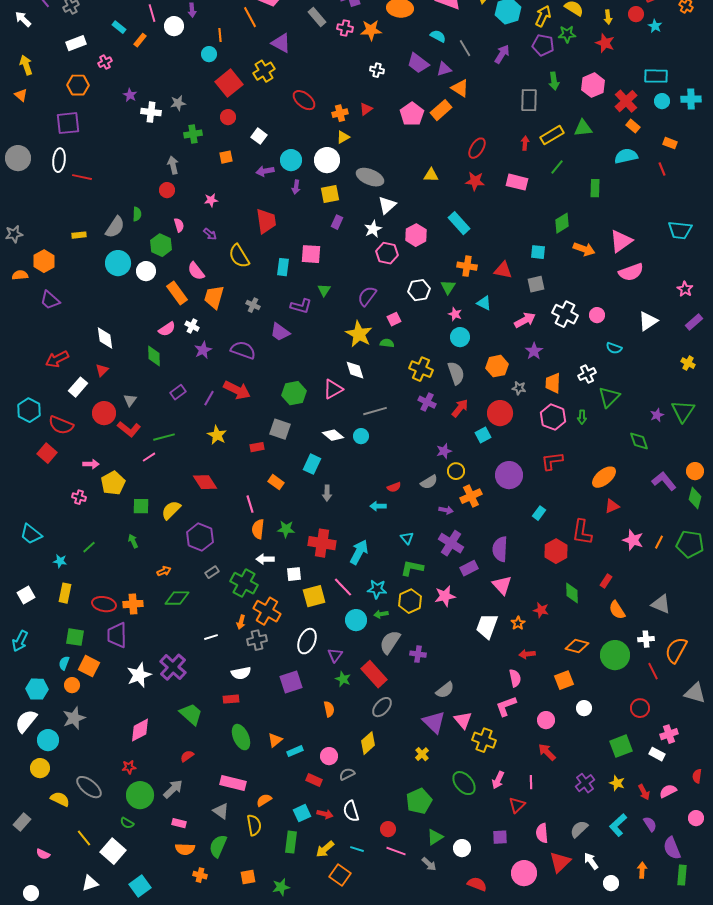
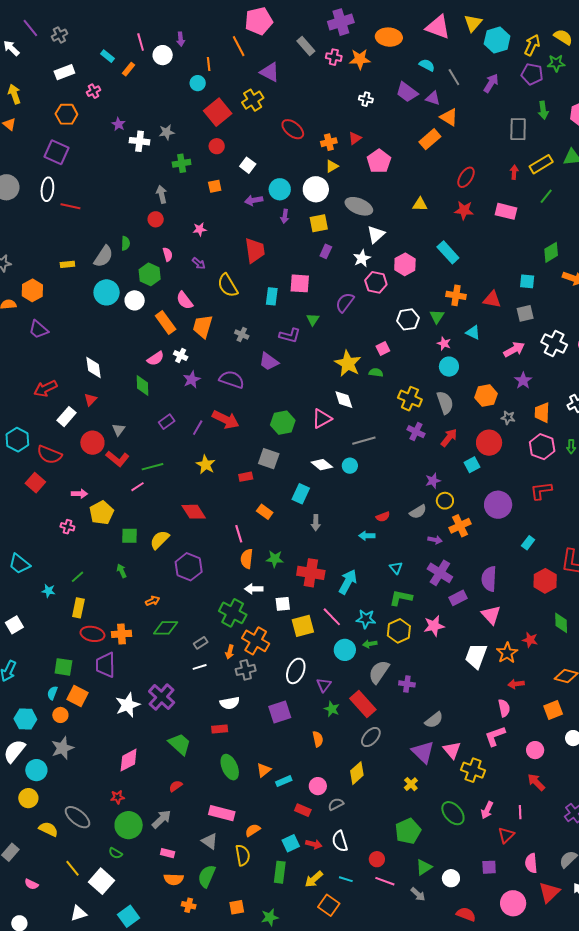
purple triangle: (444, 69) -> (433, 98), turned 35
pink pentagon: (412, 114) -> (379, 161), moved
purple square: (68, 123) -> (56, 152), turned 30
purple semicircle: (367, 296) -> (345, 302), moved
gray rectangle: (212, 572) -> (201, 643), moved
yellow rectangle: (65, 593) -> (78, 608), moved
orange star: (518, 623) -> (507, 653), size x1.5

